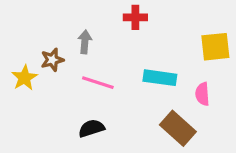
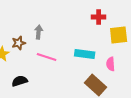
red cross: (135, 17) -> (99, 17), moved
black semicircle: (91, 128) -> (20, 81), moved

